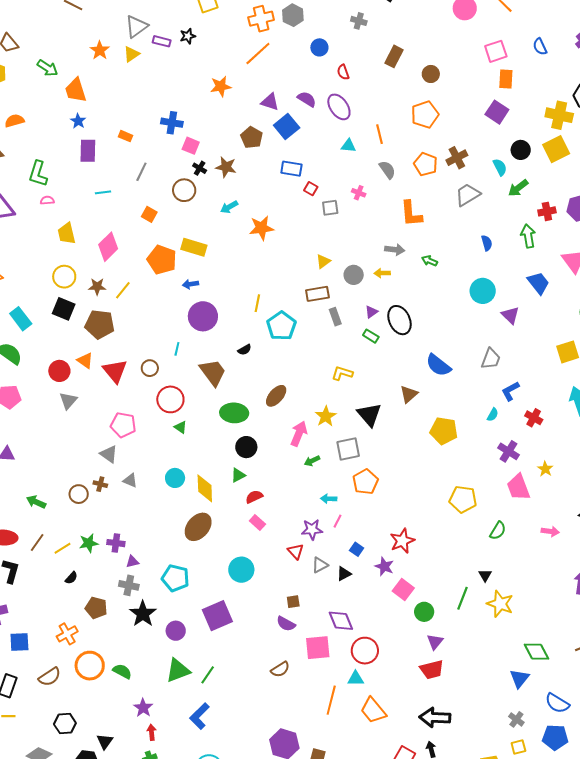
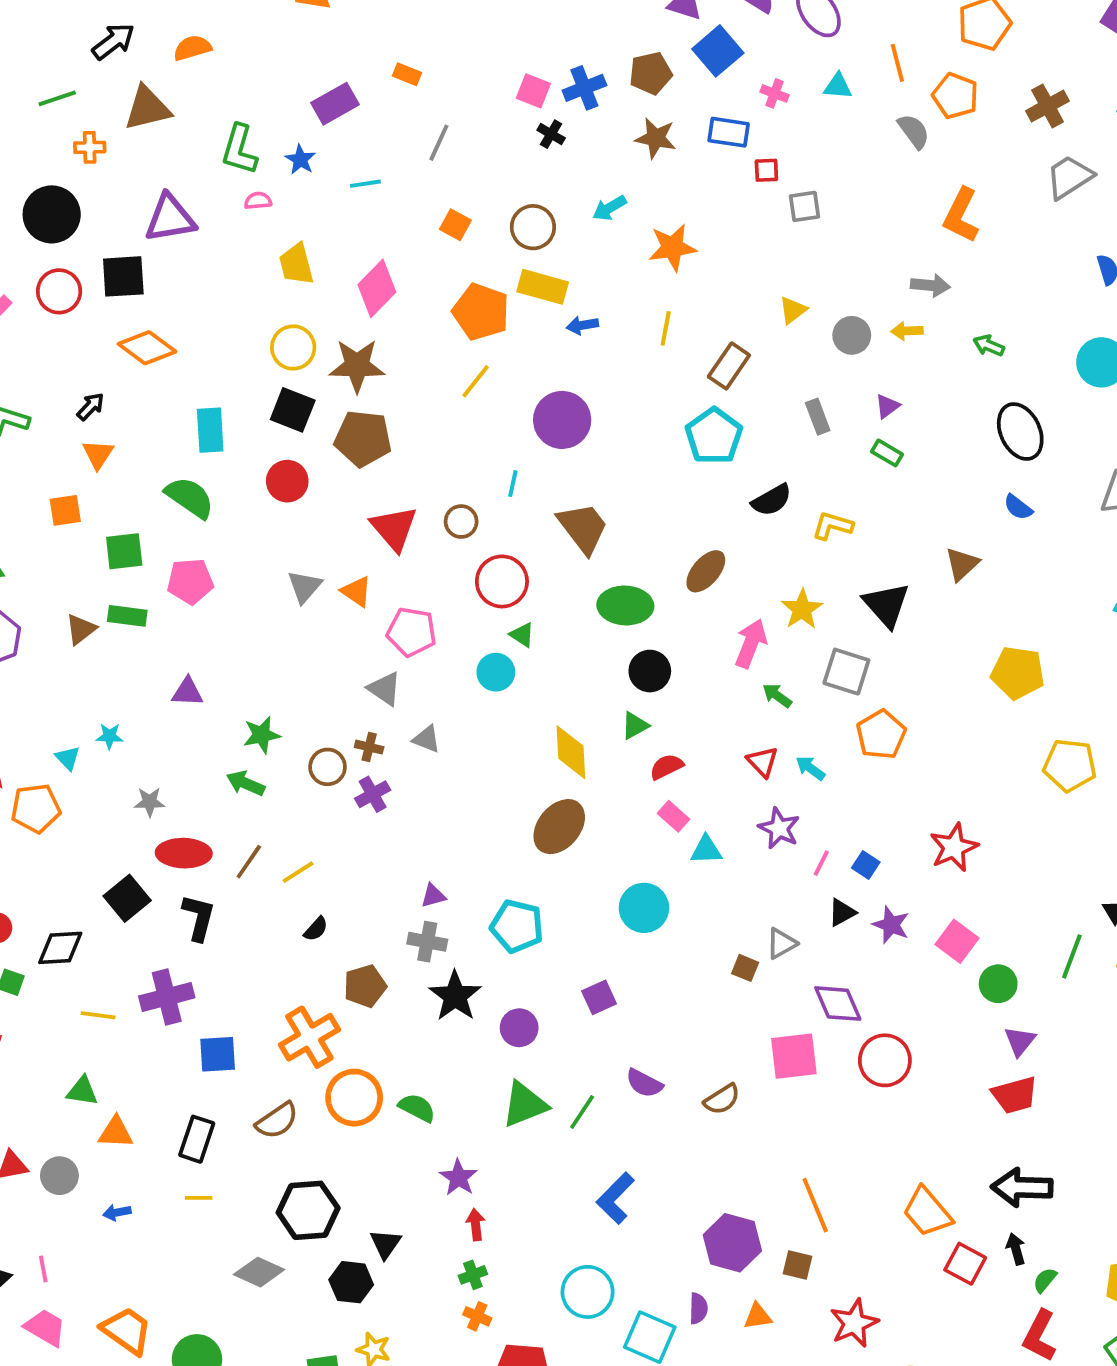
blue star: (78, 121) -> (300, 160), moved
blue cross: (172, 123) -> (584, 88), moved, turned -30
brown pentagon: (252, 138) -> (651, 73), turned 30
purple rectangle: (88, 151) -> (335, 104), turned 60
orange pentagon: (426, 164) -> (955, 96), moved
brown star: (226, 167) -> (656, 138), moved
red square: (311, 189) -> (766, 170), turned -32
brown circle: (184, 190) -> (533, 227), moved
pink cross: (359, 193) -> (775, 93), moved
orange L-shape: (411, 214) -> (961, 215), turned 32
green arrow: (429, 261) -> (989, 346), moved
blue arrow: (191, 284) -> (582, 325), moved
brown star: (97, 287) -> (357, 366), size x1.6
yellow line: (123, 290) -> (476, 381), moved
brown rectangle: (317, 294) -> (729, 366), moved, turned -45
yellow line: (257, 303) -> (666, 328), moved
cyan rectangle: (21, 319) -> (210, 430), turned 35
black ellipse: (399, 320) -> (1020, 432), moved
black semicircle: (244, 350) -> (772, 500), moved, size x1.5
orange triangle: (85, 361) -> (356, 592), moved
blue semicircle: (438, 365) -> (1018, 507), size x0.6
red circle: (59, 371) -> (287, 481), moved
yellow pentagon: (444, 431) -> (1018, 673), moved
gray square: (348, 449) -> (846, 672), turned 30
green arrow: (312, 461) -> (777, 696), turned 63
cyan circle: (175, 478) -> (496, 672), moved
cyan arrow: (329, 499) -> (810, 768), turned 35
pink line: (337, 521) -> (821, 863), moved
purple star: (312, 530) -> (779, 828), turned 30
green star: (89, 543) -> (262, 735), moved
purple cross: (116, 543) -> (373, 794), moved, turned -36
red triangle: (296, 551) -> (763, 762), moved
gray triangle: (320, 565) -> (781, 944), moved
purple star: (384, 566) -> (891, 925), moved
brown square: (293, 602) -> (745, 968), turned 32
brown pentagon: (96, 608) -> (365, 986), turned -30
purple square: (217, 616) -> (599, 997), size x0.6
purple semicircle: (286, 624) -> (644, 1083), moved
orange cross: (67, 634) -> (309, 1037), size x1.4
cyan triangle: (356, 679) -> (706, 850), moved
orange line: (331, 700) -> (815, 1205), moved, turned -36
orange trapezoid: (373, 710) -> (927, 1212), moved
blue L-shape: (199, 716) -> (615, 1198), moved
black hexagon: (65, 724) -> (308, 1210), size x1.4

